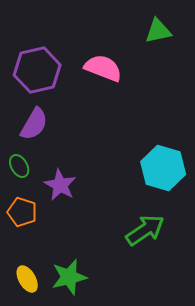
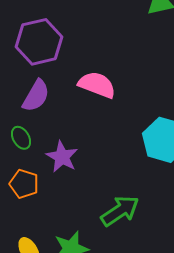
pink semicircle: (103, 68) -> (97, 85), moved
green arrow: (145, 230) -> (120, 211), moved

